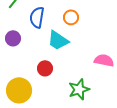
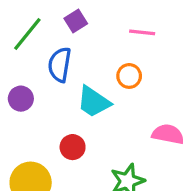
orange circle: (71, 17) -> (129, 76), moved

